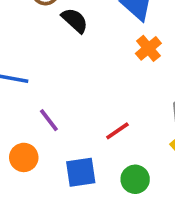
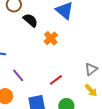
orange cross: (148, 48) -> (51, 38), moved

